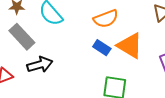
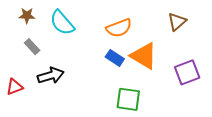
gray rectangle: (22, 37) -> (32, 47), size x0.6

